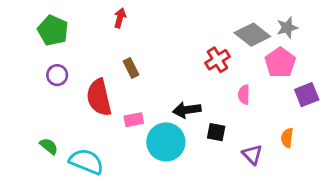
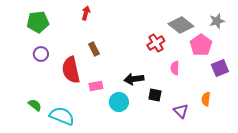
gray star: (287, 28) -> (217, 21), moved
green pentagon: (53, 30) -> (38, 22), turned -30
cyan circle: (166, 142) -> (119, 102), size x0.7

